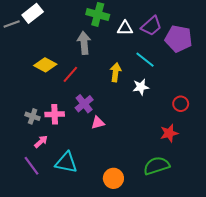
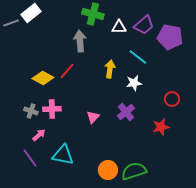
yellow diamond: (45, 65) -> (43, 78), moved
purple cross: (84, 104) -> (126, 112), moved
pink triangle: (98, 123) -> (93, 117), turned -32
green semicircle: (157, 166) -> (134, 171), moved

